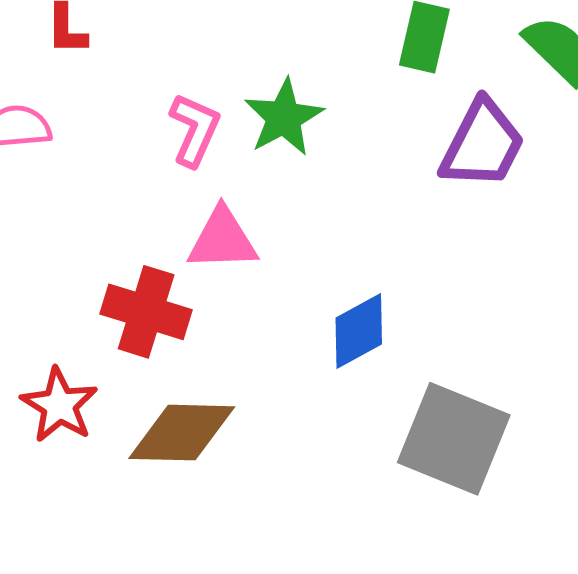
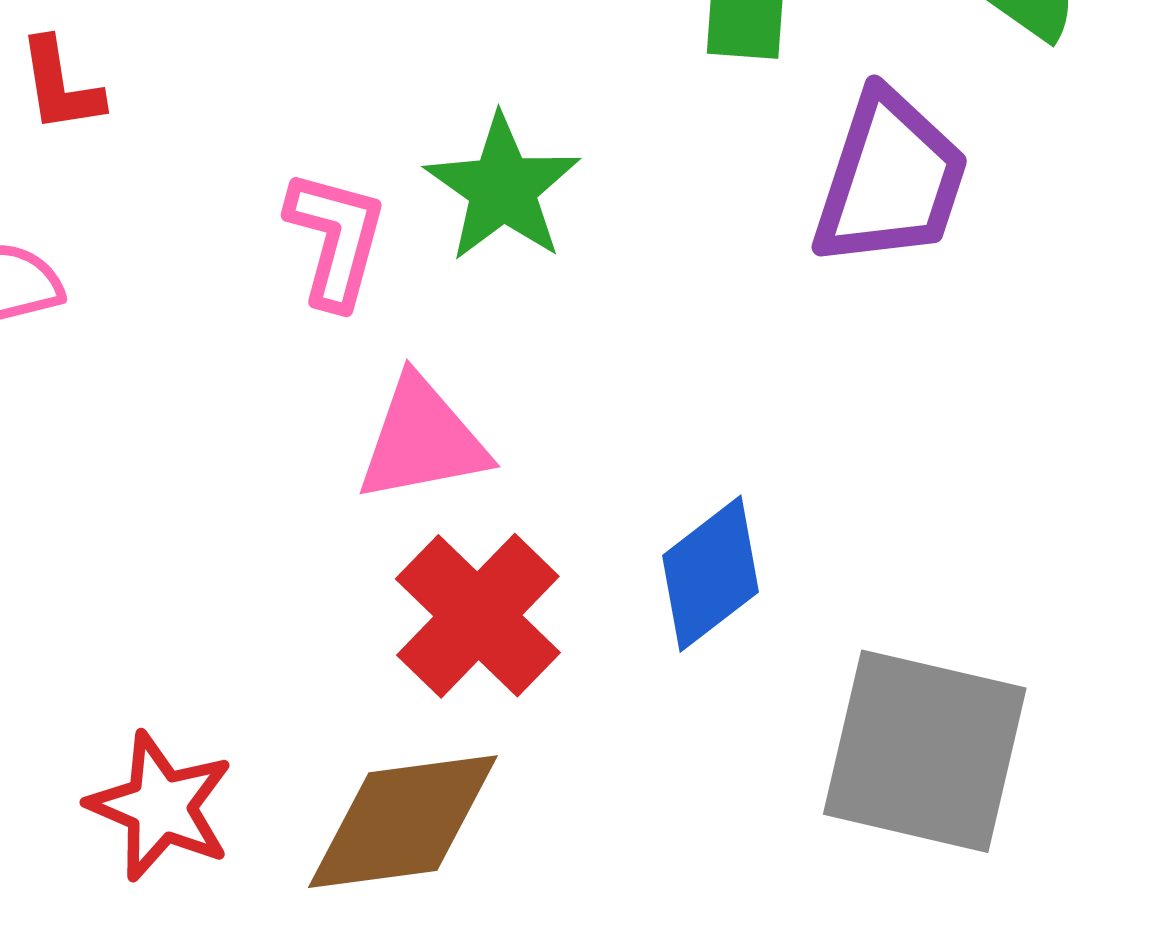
red cross: (146, 312) -> (478, 616), moved, turned 36

